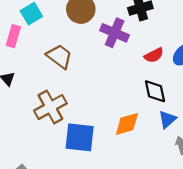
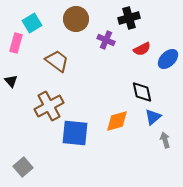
purple cross: (115, 33) -> (106, 40), size x0.7
red semicircle: (154, 55) -> (142, 49), moved

